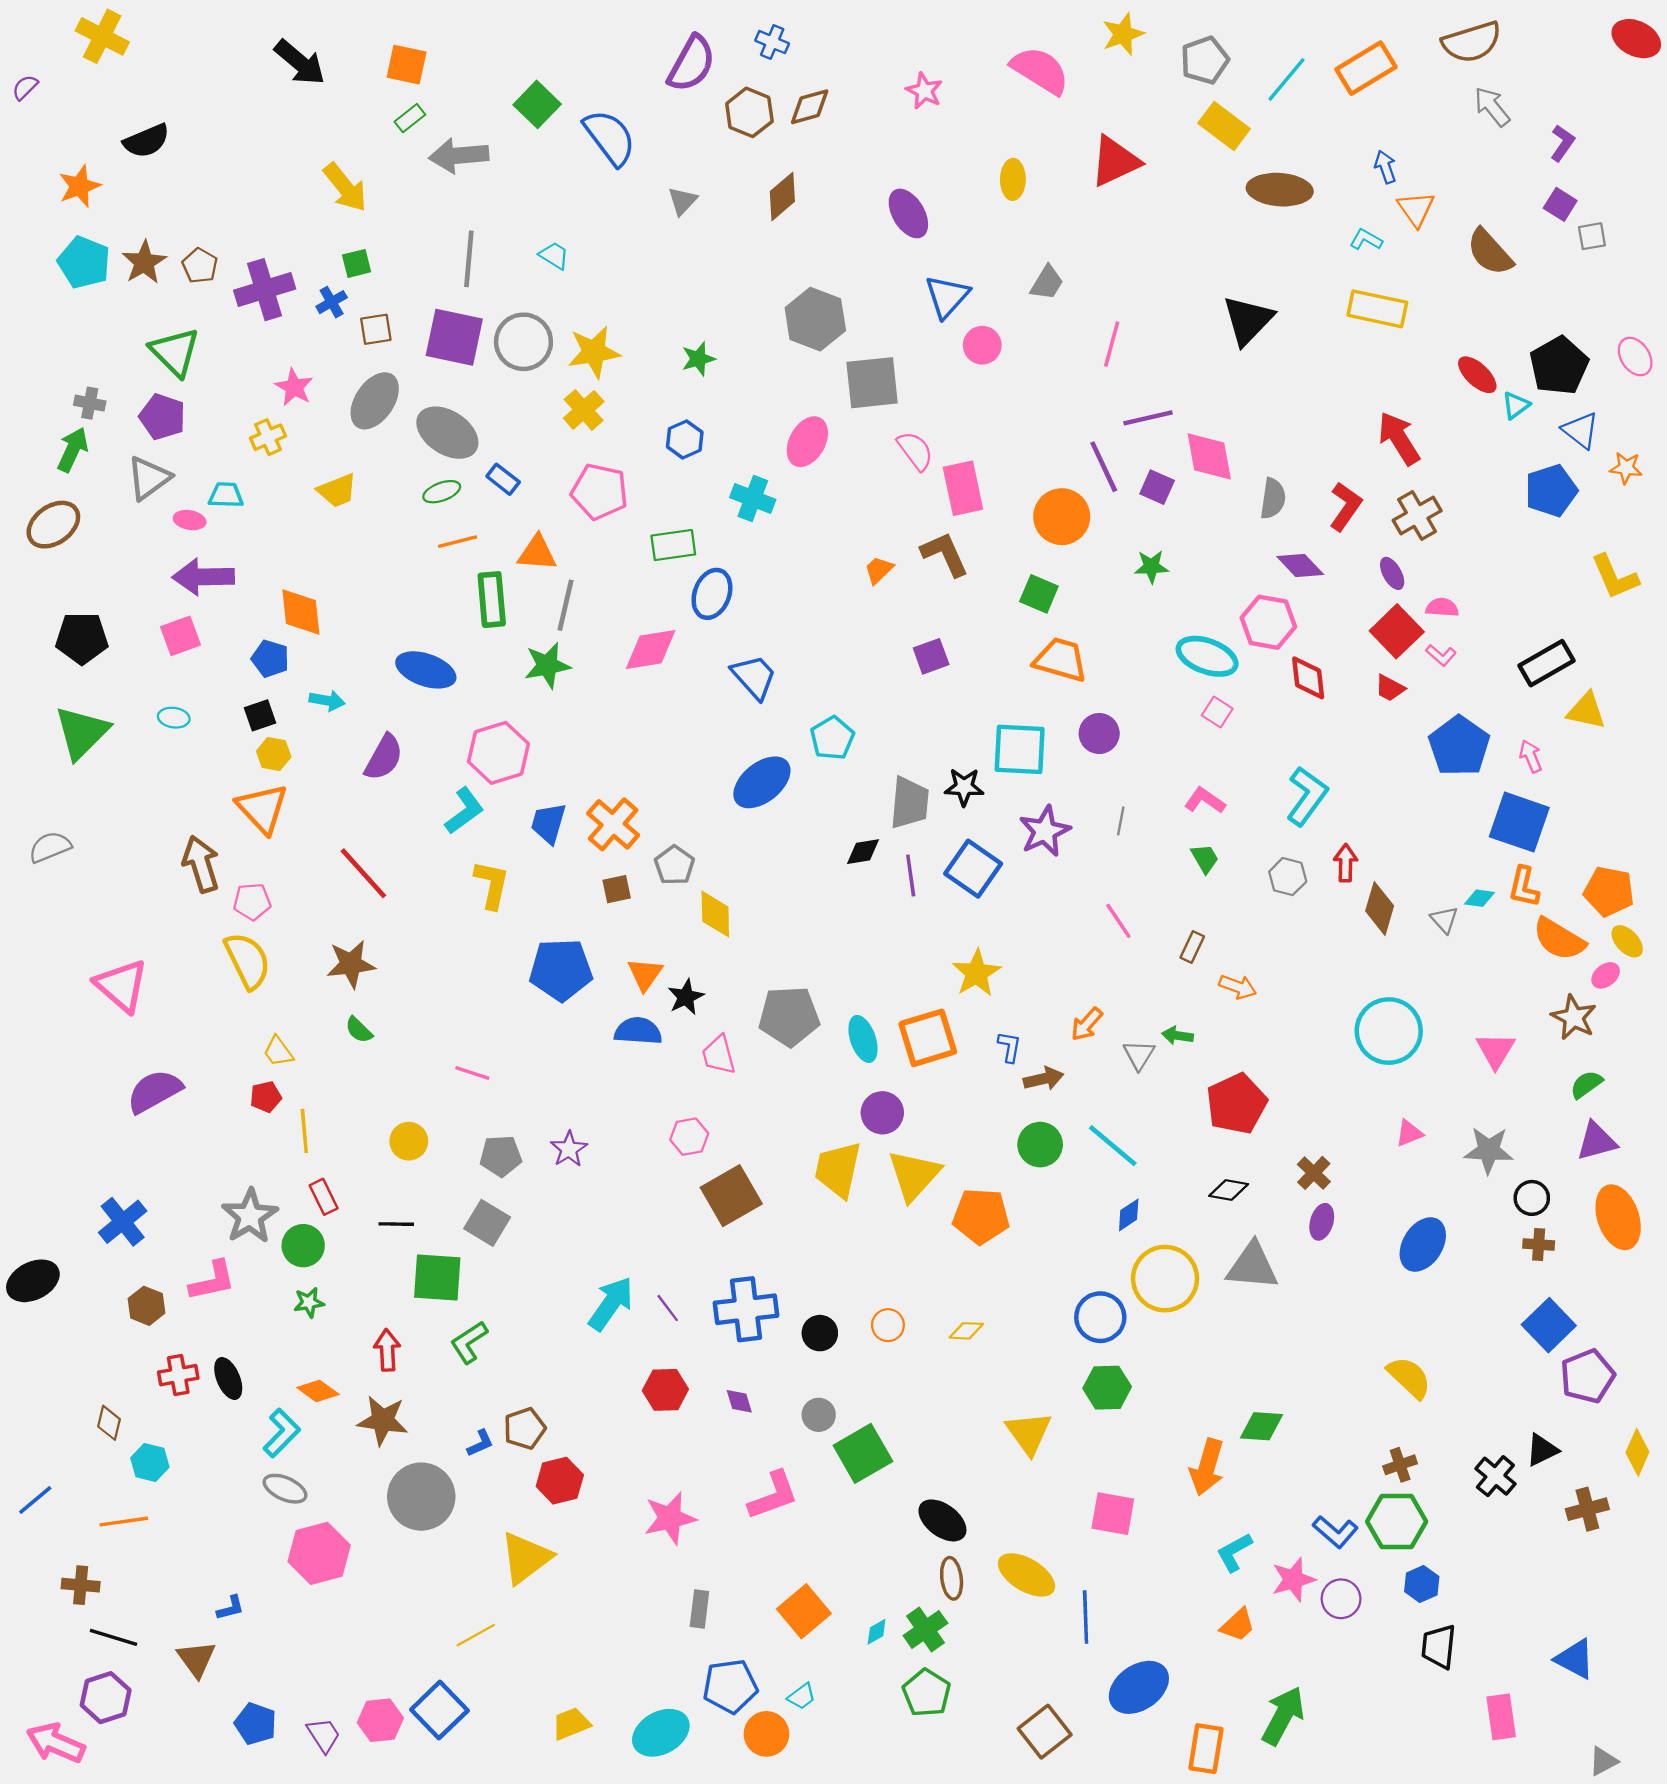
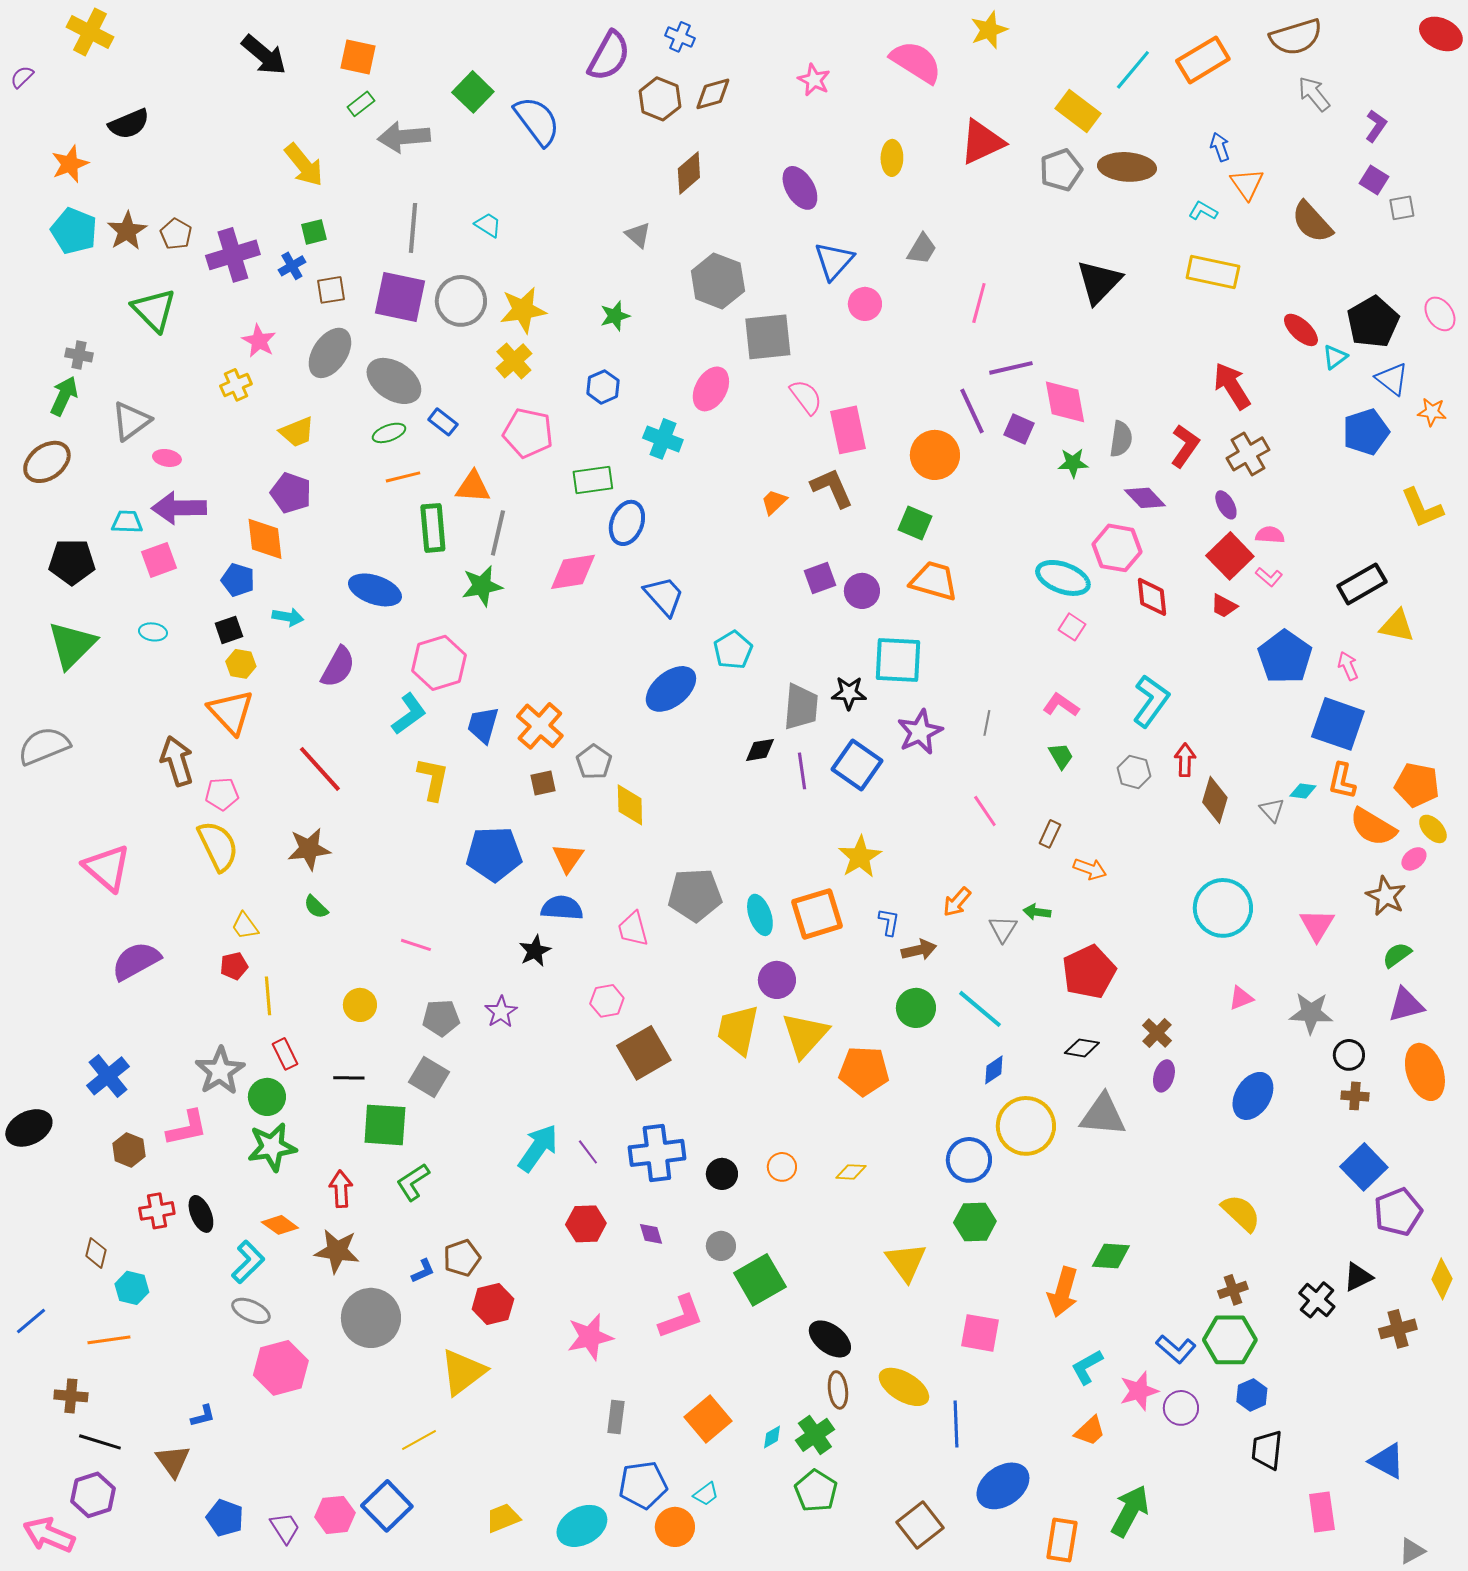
gray pentagon: (1205, 60) -> (1061, 170), moved
gray triangle: (682, 201) -> (638, 235), moved, turned -32
purple pentagon: (162, 417) -> (291, 493), moved
cyan trapezoid: (226, 495) -> (127, 522), moved
green star: (1151, 567) -> (1073, 463), moved
purple circle: (1099, 734) -> (862, 591), moved
gray semicircle: (50, 847) -> (44, 746), size x1.4
black star: (686, 997) -> (535, 951), moved
green star: (309, 1302) -> (272, 1147), size x1.8

